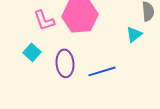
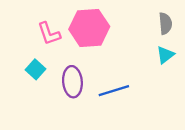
cyan triangle: (134, 34) -> (165, 55), moved

